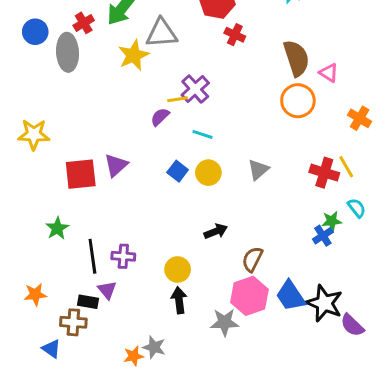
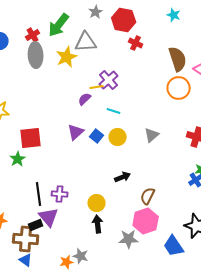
gray ellipse: (68, 52) -> (36, 55), moved
purple triangle: (116, 165) -> (76, 132), moved
green star: (57, 228) -> (18, 159), moved
purple triangle: (107, 290) -> (49, 217), size x1.5
blue trapezoid: (291, 296) -> (174, 246), moved
black rectangle: (88, 302) -> (36, 225), turned -32
brown cross: (73, 322) -> (26, 239), size x1.4
blue triangle: (51, 349) -> (26, 260), moved

